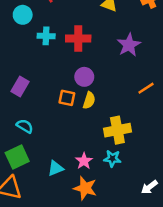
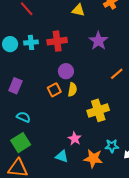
cyan circle: (23, 15) -> (10, 44), moved
orange square: (67, 98) -> (54, 90), turned -32
cyan star: (112, 159) -> (112, 146), moved
cyan triangle: (56, 168) -> (62, 156), moved, turned 48
orange star: (85, 188) -> (93, 158), moved

